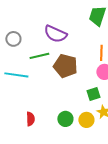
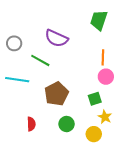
green line: (39, 56) -> (40, 60), turned 42
brown pentagon: (65, 66) -> (56, 94), moved, turned 30
yellow circle: (86, 120) -> (94, 134), moved

